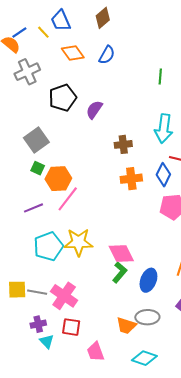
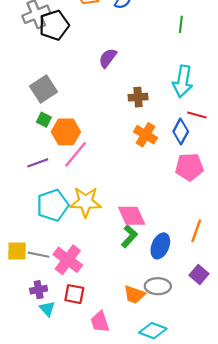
black pentagon: (63, 98) -> (54, 25), moved
orange cross: (131, 179) -> (146, 135), turned 35

